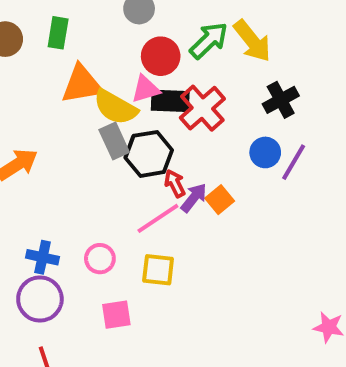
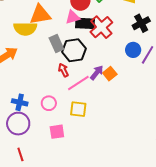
yellow semicircle: (115, 107) -> (25, 29), moved, turned -30
red arrow: (175, 183) -> (63, 70), moved

